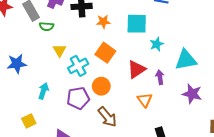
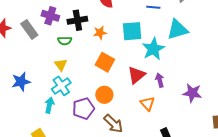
green semicircle: (47, 26) -> (65, 41), moved
cyan star: (157, 44) -> (153, 49), size x1.6
cyan triangle: (186, 60) -> (177, 30), moved
cyan cross: (78, 66) -> (61, 86), moved

